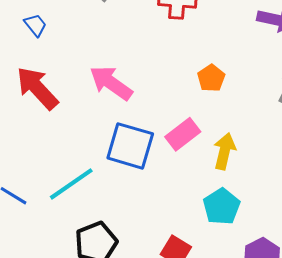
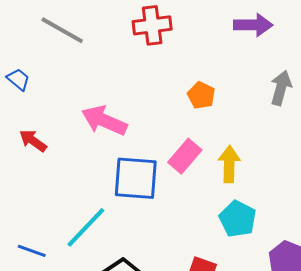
red arrow: (37, 88) -> (33, 141), size x0.6

